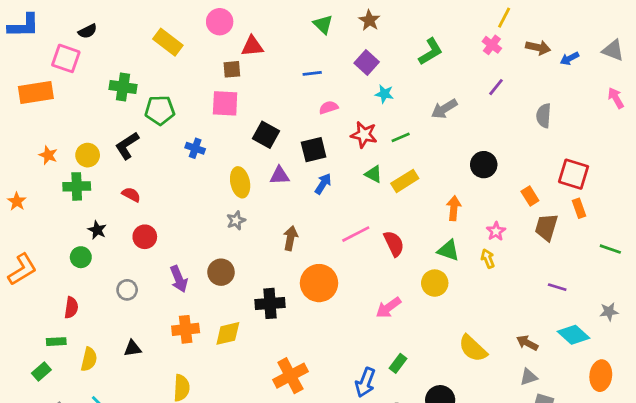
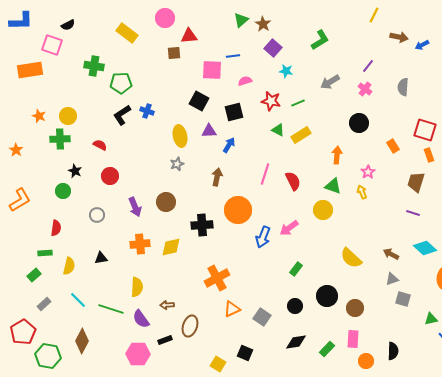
brown star: (369, 20) -> (263, 24), moved
green triangle: (323, 24) -> (241, 20), turned 35
pink cross: (492, 45) -> (365, 89), moved
pink square: (225, 103) -> (212, 70), moved
black L-shape: (127, 146) -> (122, 115), moved
blue arrow: (323, 184) -> (229, 145), moved
brown trapezoid: (546, 227) -> (416, 182), moved
pink line: (356, 234) -> (265, 174), turned -45
blue arrow: (365, 382) -> (263, 237), moved

